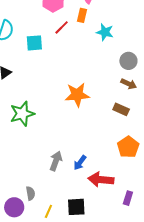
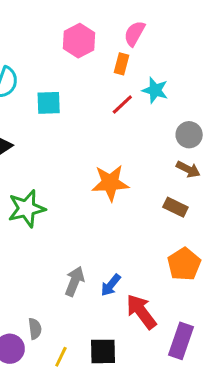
red line: (62, 27) -> (122, 104), moved
red arrow: (101, 180) -> (141, 312), turned 45
purple rectangle: (128, 198) -> (181, 341), size x1.6

